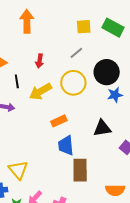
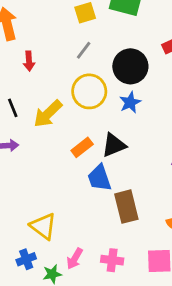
red arrow: (39, 61) -> (29, 61), moved
blue star: (115, 95) -> (130, 102), moved
black triangle: (102, 128) -> (114, 145), moved

